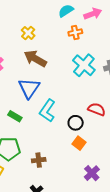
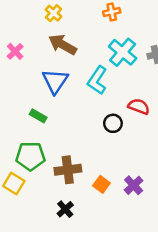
cyan L-shape: (47, 111) -> (97, 80), moved
orange square: (79, 143) -> (101, 184), moved
brown cross: (39, 160) -> (68, 170), size x1.5

